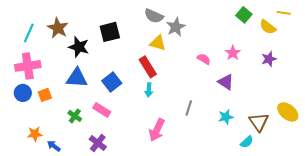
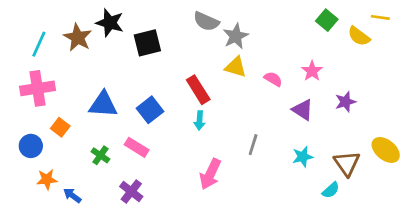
yellow triangle: (158, 43) -> (236, 67), moved
black star: (79, 47) -> (110, 23), moved
purple star: (269, 59) -> (345, 102), moved
blue circle: (23, 93) -> (31, 146), moved
orange square: (45, 95) -> (60, 127), turned -32

